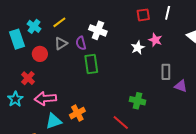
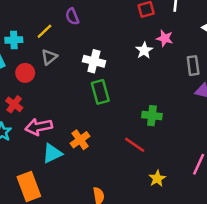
cyan cross: (34, 26) -> (14, 40), turned -32
white cross: (98, 30) -> (94, 61), moved
purple semicircle: (81, 43) -> (72, 16), moved
green rectangle: (91, 64) -> (100, 92), moved
gray rectangle: (166, 72) -> (193, 66), moved

